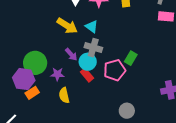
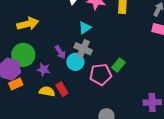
yellow arrow: (67, 26) -> (28, 24), moved, turned -55
cyan triangle: (92, 26) -> (85, 28), turned 40
red rectangle: (87, 75) -> (62, 89), moved
yellow semicircle: (64, 95) -> (47, 91), turned 105

